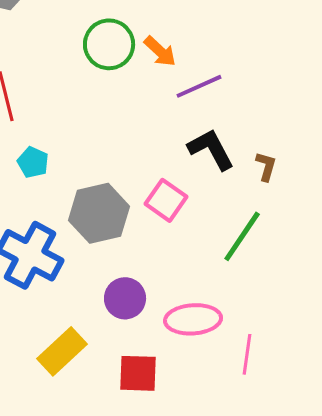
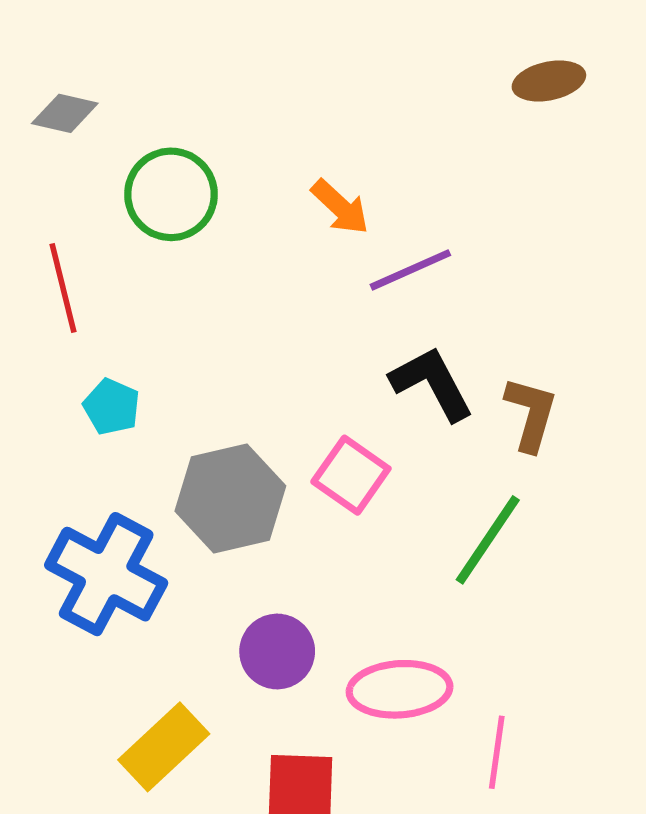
green circle: (109, 44) -> (171, 194), moved
brown L-shape: (266, 166) -> (531, 414), size x1.4

